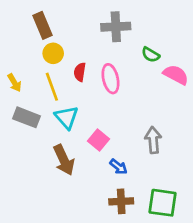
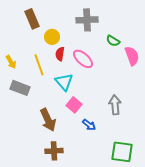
yellow circle: (53, 53) -> (52, 37), moved
pink semicircle: (176, 75) -> (132, 56), turned 42
pink ellipse: (111, 79) -> (83, 59), turned -35
cyan triangle: (66, 117) -> (64, 82), moved
brown cross: (121, 201) -> (54, 151), moved

